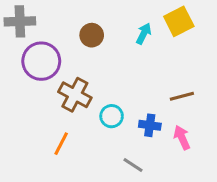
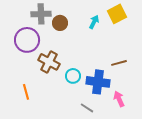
gray cross: (20, 21) -> (41, 14), moved
blue cross: (150, 125) -> (98, 82), size x1.6
pink arrow: (182, 138) -> (119, 99), moved
orange line: (61, 144) -> (26, 92), moved, turned -42

